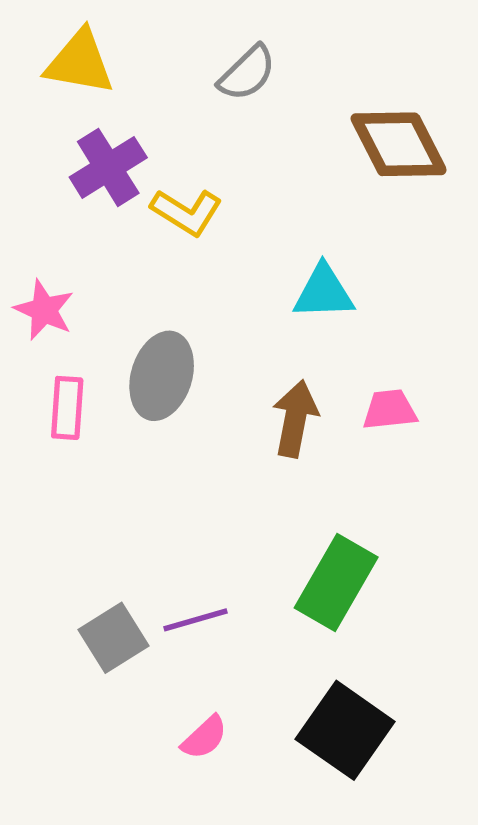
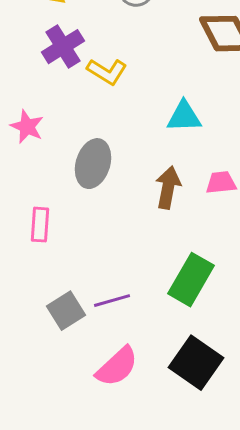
pink rectangle: (67, 408) -> (40, 225), moved
pink semicircle: (204, 737) -> (117, 367), size x1.6

